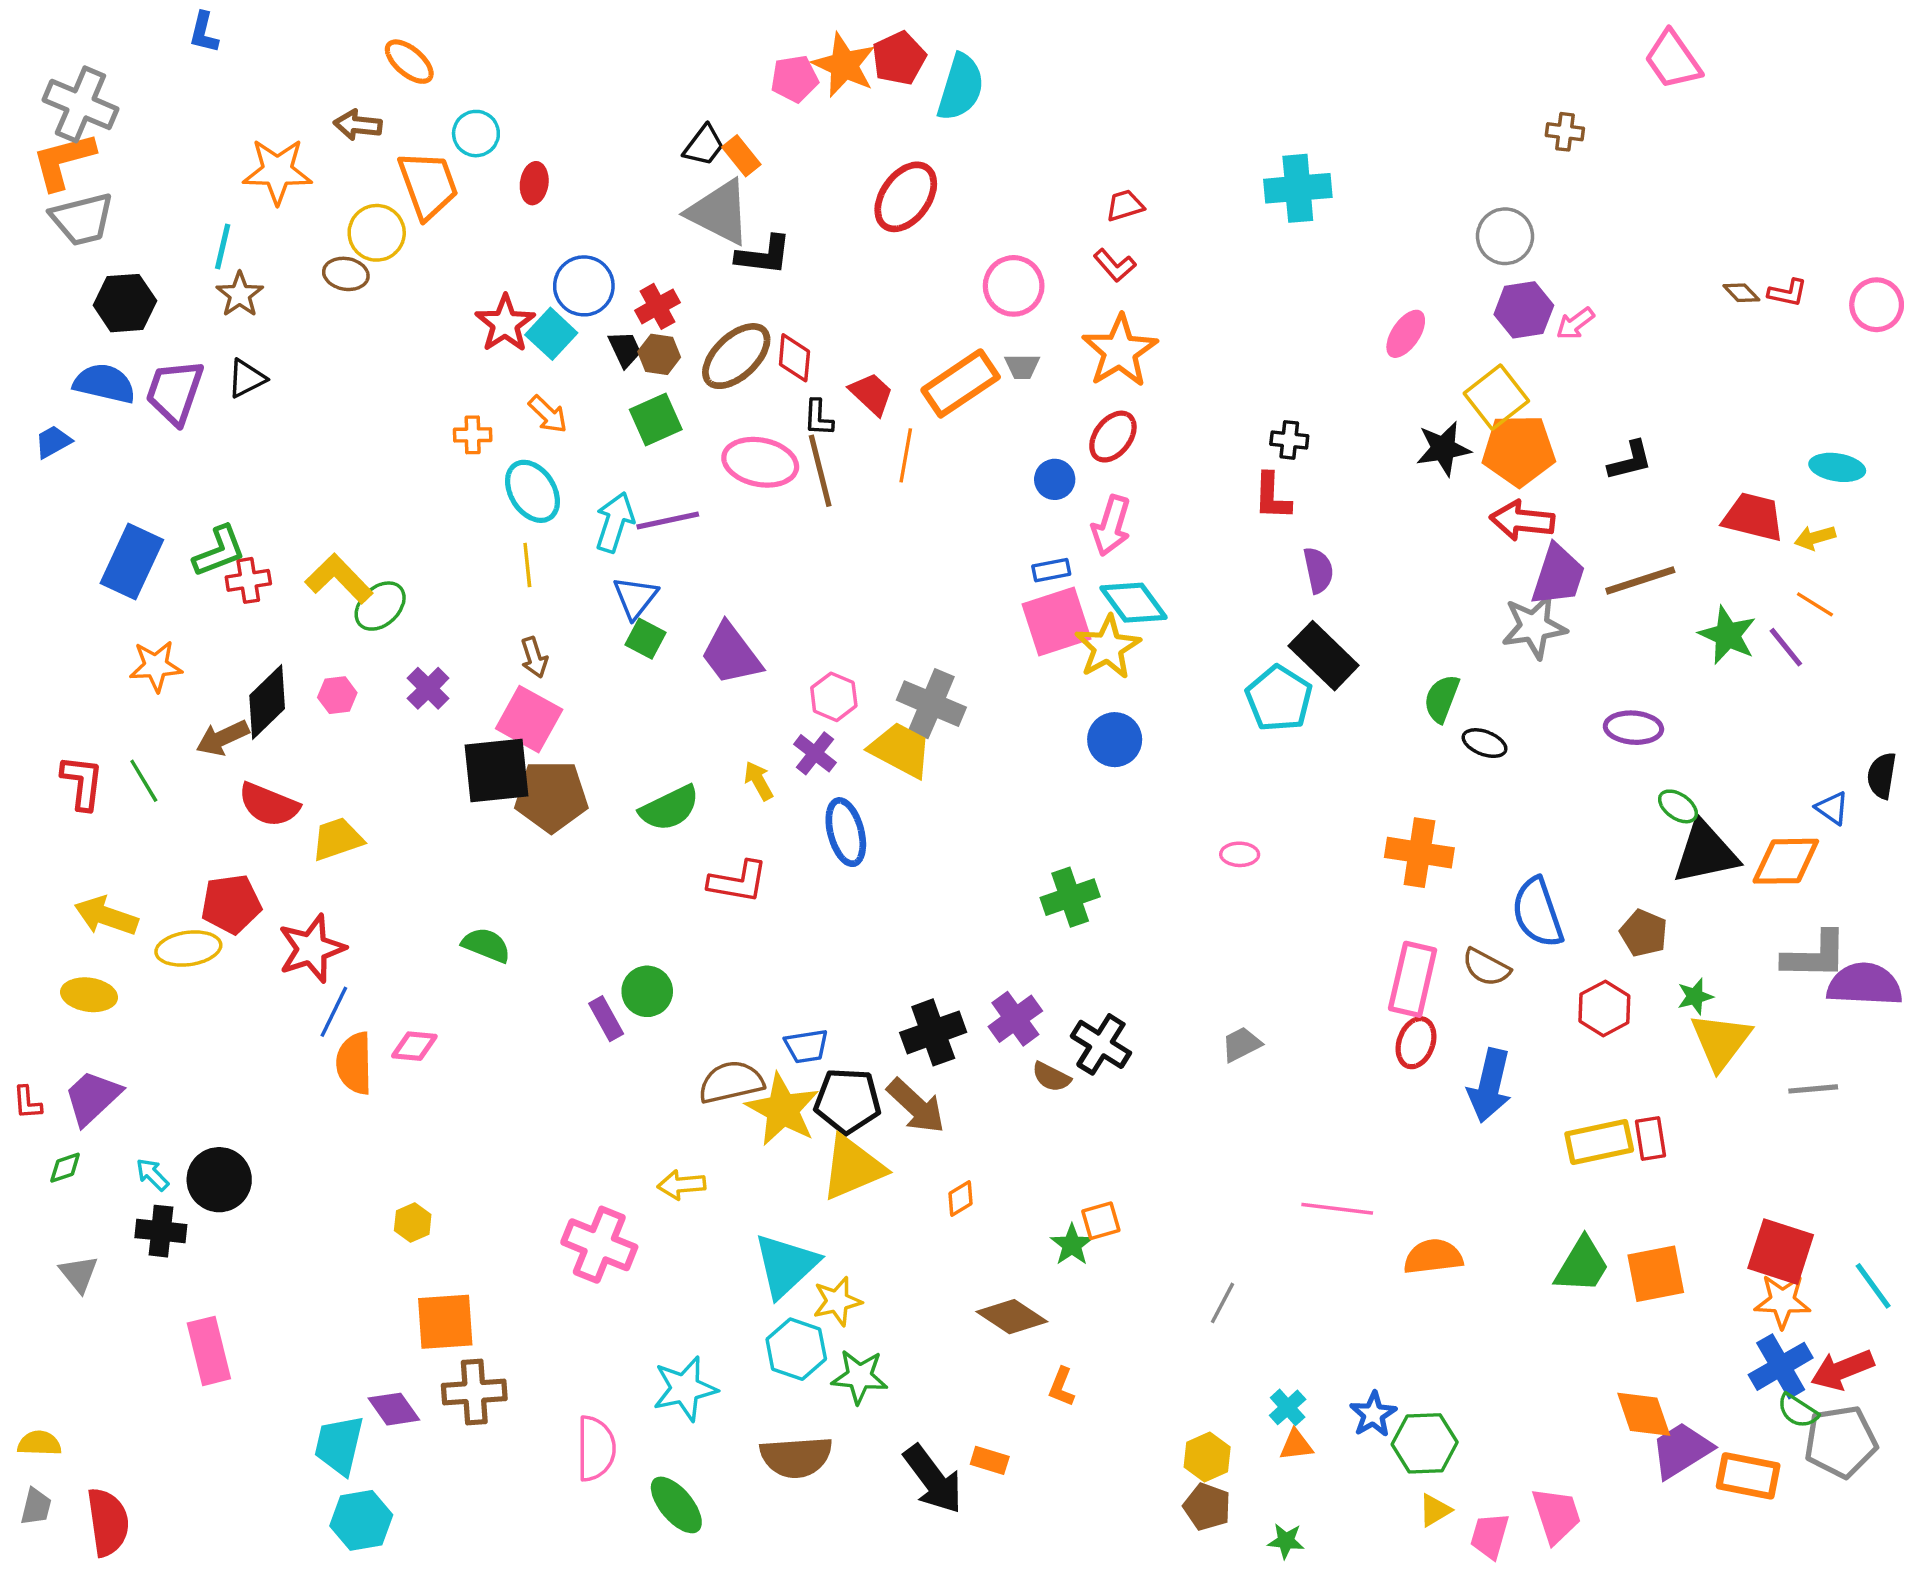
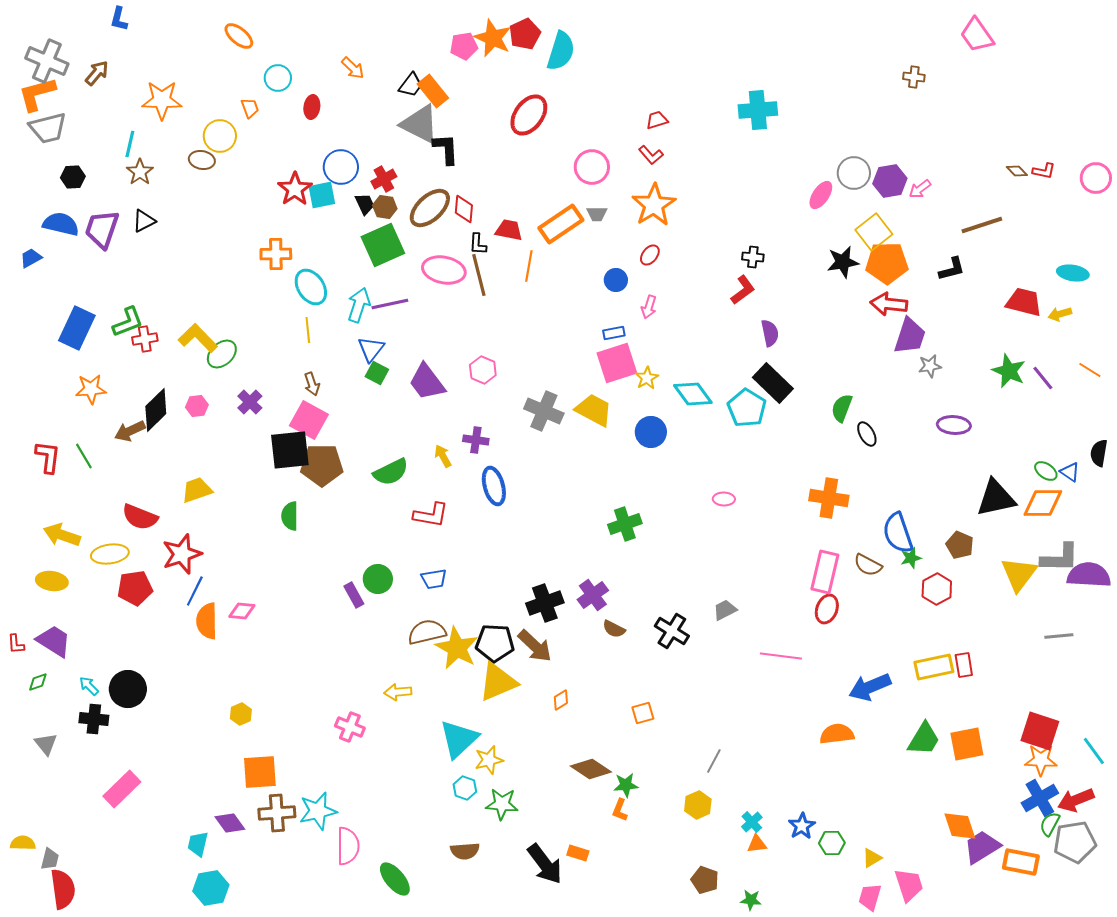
brown arrow: (358, 125) -> (97, 73), moved, turned 124
orange rectangle: (741, 156) -> (433, 91), size x1.4
orange trapezoid: (428, 185) -> (250, 108), size x0.5
gray circle: (1505, 236) -> (854, 173), moved
black L-shape: (764, 255) -> (446, 149), turned -100
black hexagon: (125, 303) -> (73, 177), size x0.7
cyan square: (551, 334) -> (322, 195), turned 36
red trapezoid: (872, 394) -> (509, 230), turned -32
orange arrow: (548, 414) -> (353, 68), moved
green square: (656, 419) -> (383, 245), size x1.4
orange cross: (473, 435) -> (276, 254), size x1.4
red ellipse: (1113, 437) -> (650, 255), size x0.7
red L-shape: (1272, 496) -> (743, 290), turned -128
pink arrow: (1111, 526) -> (649, 307), size x0.7
brown line: (1640, 580) -> (982, 225), moved
cyan diamond: (1133, 603) -> (693, 394), moved
orange line: (1815, 604) -> (1090, 370), moved
gray star: (1534, 627) -> (930, 366), moved, size x0.6
yellow star: (1108, 647) -> (647, 378), size x0.6
pink hexagon: (834, 697) -> (483, 370), moved
black ellipse: (1484, 743) -> (867, 434), turned 40
yellow trapezoid: (901, 750) -> (594, 410), moved
purple cross: (815, 753) -> (476, 440), turned -30
red semicircle: (269, 805) -> (140, 517), moved
green ellipse: (1678, 806) -> (1046, 471), moved
red pentagon: (231, 904) -> (135, 588), moved
green semicircle: (486, 945) -> (290, 516), moved, turned -112
green star: (1695, 996) -> (911, 558), moved
yellow triangle: (1721, 1041) -> (1019, 574), moved
black cross: (1101, 1044) -> (672, 631), moved
blue trapezoid: (806, 1046) -> (434, 579), moved
blue arrow: (1490, 1085) -> (870, 687), moved, turned 54
purple trapezoid: (92, 1097) -> (54, 641), turned 75
pink line: (1337, 1209) -> (781, 656), moved
pink cross: (599, 1245) -> (350, 727), size x0.7
green star: (1072, 1245) -> (626, 785), moved, turned 30
cyan hexagon: (796, 1349) -> (465, 788), size x0.7
pink rectangle: (209, 1351) -> (122, 789), turned 60
cyan star: (685, 1389) -> (318, 811), moved
green semicircle: (1798, 1411) -> (1050, 824), turned 85
green hexagon: (1425, 1443) -> (832, 843), size x0.7
cyan trapezoid: (339, 1445) -> (198, 844), size x0.7
brown semicircle: (796, 1457) -> (465, 851), size x0.7
yellow hexagon: (1207, 1457) -> (698, 805), moved
gray trapezoid: (36, 1507) -> (50, 859), moved
yellow triangle: (1435, 1510) -> (872, 858), moved

